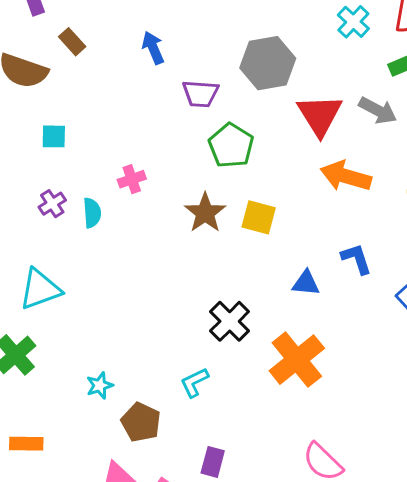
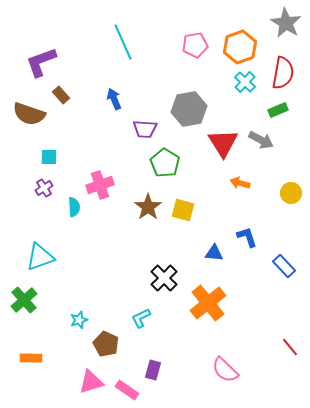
orange arrow: (346, 176) -> (240, 183), size x0.6
pink cross: (132, 179) -> (100, 185), size x1.5
purple cross: (52, 204) -> (44, 188), moved

